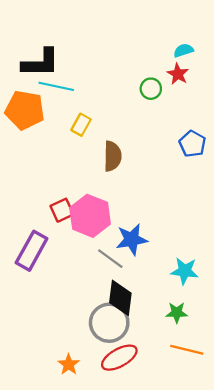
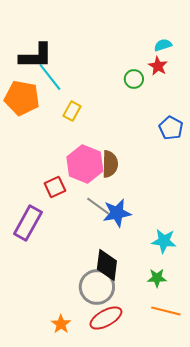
cyan line: (56, 86) -> (50, 77), turned 40
brown semicircle: (113, 156) -> (110, 164), moved
pink hexagon: (90, 216) -> (85, 164), moved
gray line: (110, 259) -> (98, 206), moved

